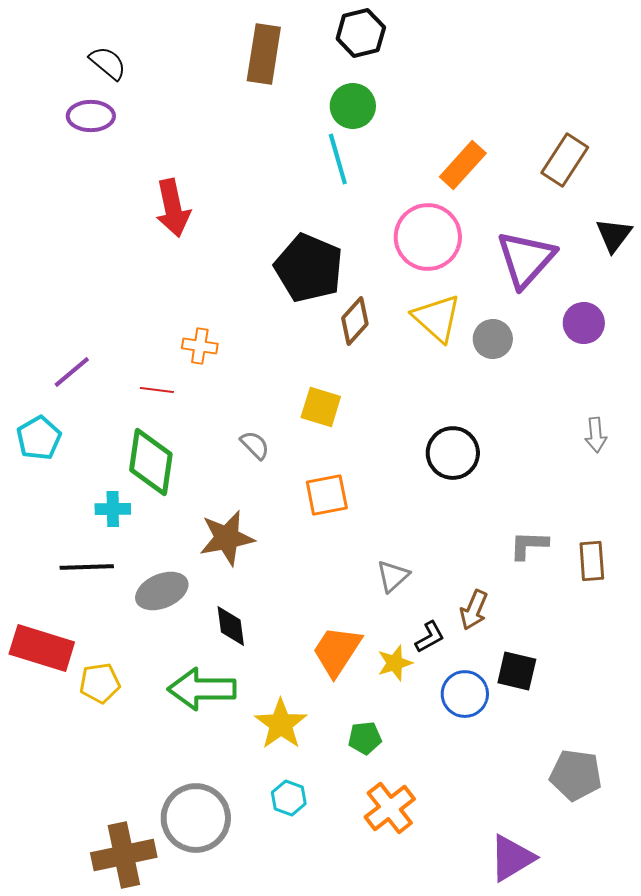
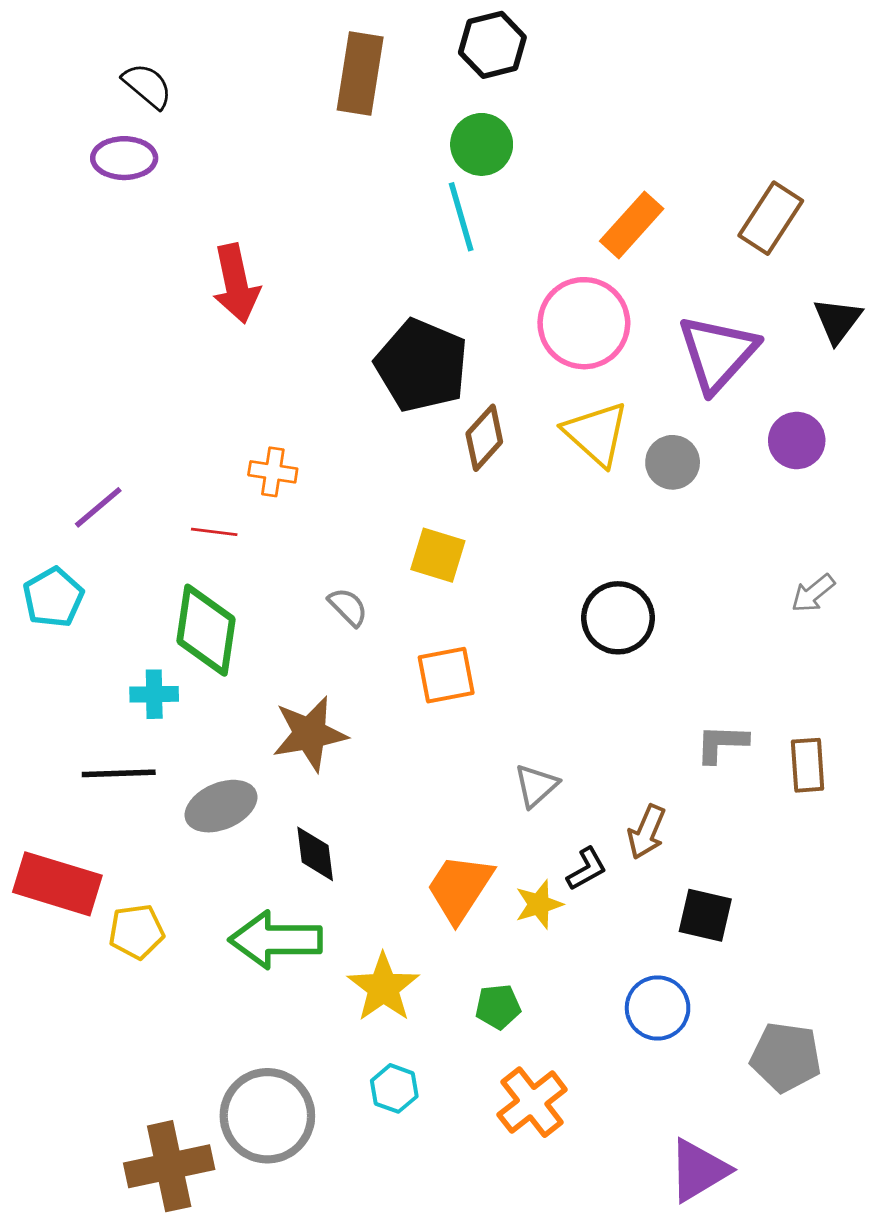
gray arrow: (596, 435) -> (813, 593), turned 56
blue circle: (465, 694) -> (658, 1008), moved

